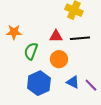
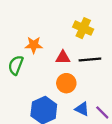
orange star: (14, 32) -> (34, 45), moved
green semicircle: (31, 51) -> (16, 65), moved

